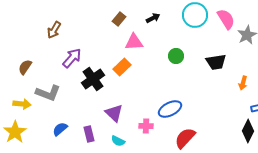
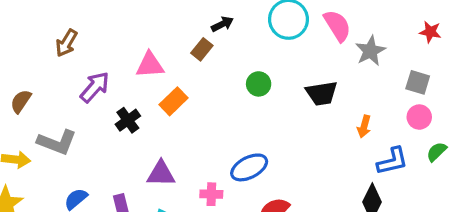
brown rectangle: (119, 19) -> (202, 49), moved
pink triangle: (134, 42) -> (150, 65), moved
black cross: (93, 79) -> (128, 120), size x0.7
purple triangle: (114, 113) -> (161, 174), turned -42

